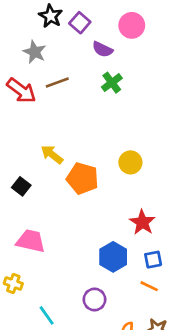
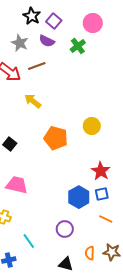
purple semicircle: (102, 49) -> (47, 41), moved
green cross: (112, 83) -> (78, 46), moved
yellow arrow: (52, 154) -> (33, 101), moved
blue square: (153, 260) -> (102, 194), moved

